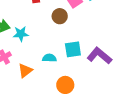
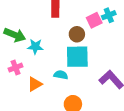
cyan square: (73, 49) -> (77, 57), moved, size x1.4

